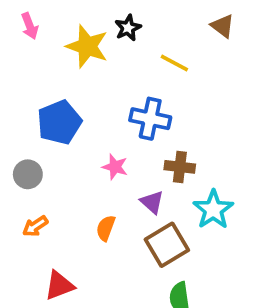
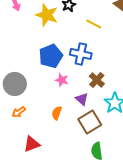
blue pentagon: (59, 122) -> (51, 56), moved
brown cross: (180, 167) -> (97, 80), turned 35
gray circle: (28, 174) -> (15, 84), size x1.5

